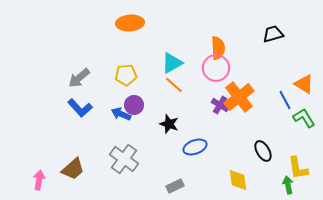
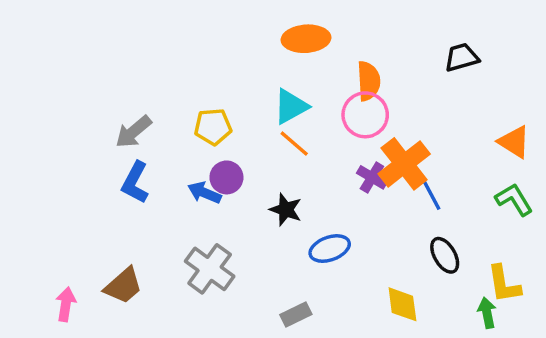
orange ellipse: (130, 23) -> (306, 39), moved
blue line: (285, 100) -> (431, 194), moved
blue L-shape: (80, 108) -> (135, 183), turned 70

